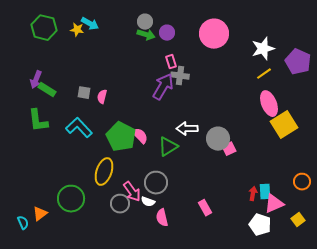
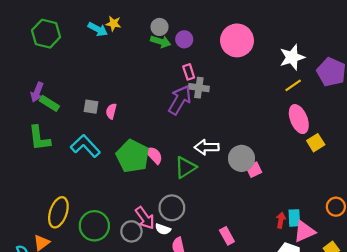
yellow star: (77, 30) -> (113, 24), moved
yellow square: (284, 125) -> (316, 143), size x0.6
yellow ellipse: (104, 172) -> (58, 212), moved
green circle: (71, 199) -> (94, 226), moved

